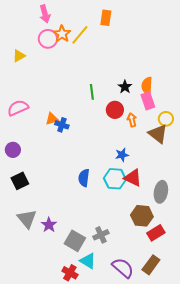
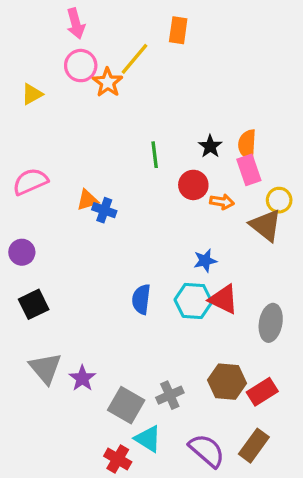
orange star: (62, 34) -> (108, 82), moved
orange arrow: (132, 120) -> (222, 202), turned 112
brown hexagon: (142, 216) -> (227, 382), moved

